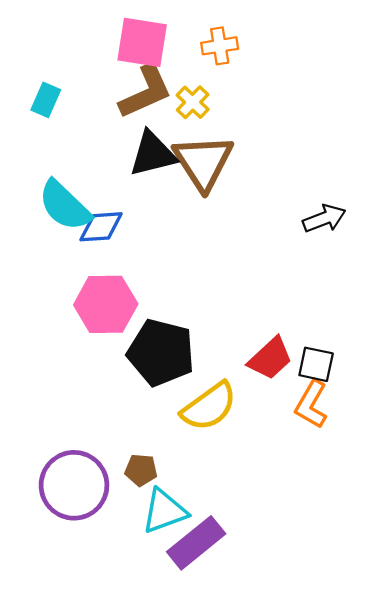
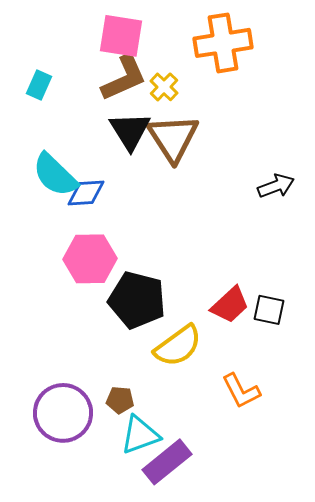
orange cross: (220, 46) -> (223, 43), moved, size x1.8
black triangle: (153, 154) -> (130, 131), turned -48
orange L-shape: (311, 404) -> (241, 391), moved, turned -57

